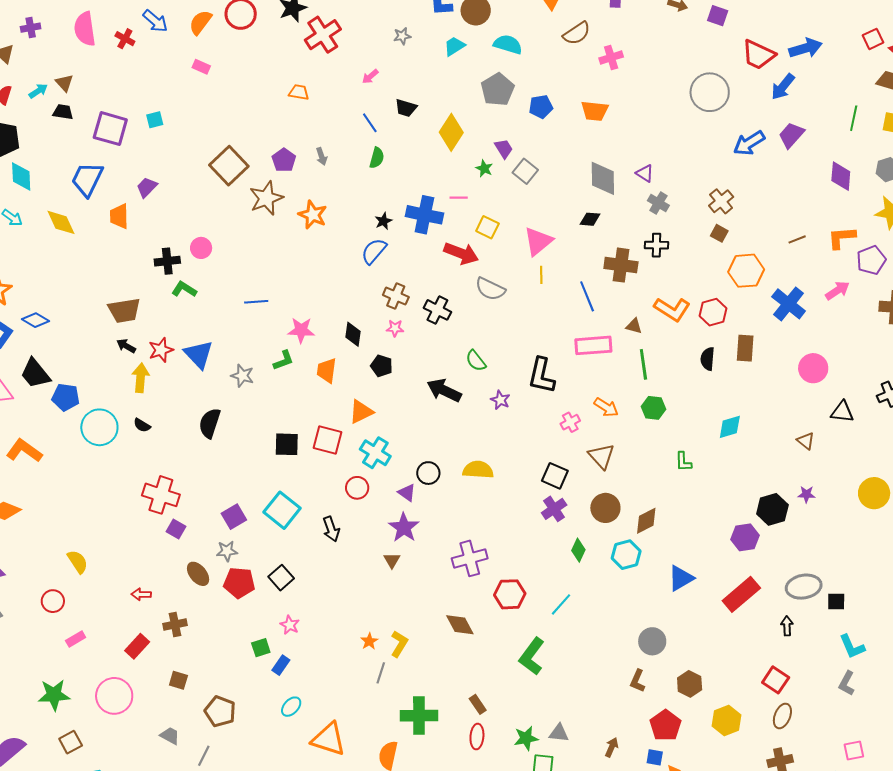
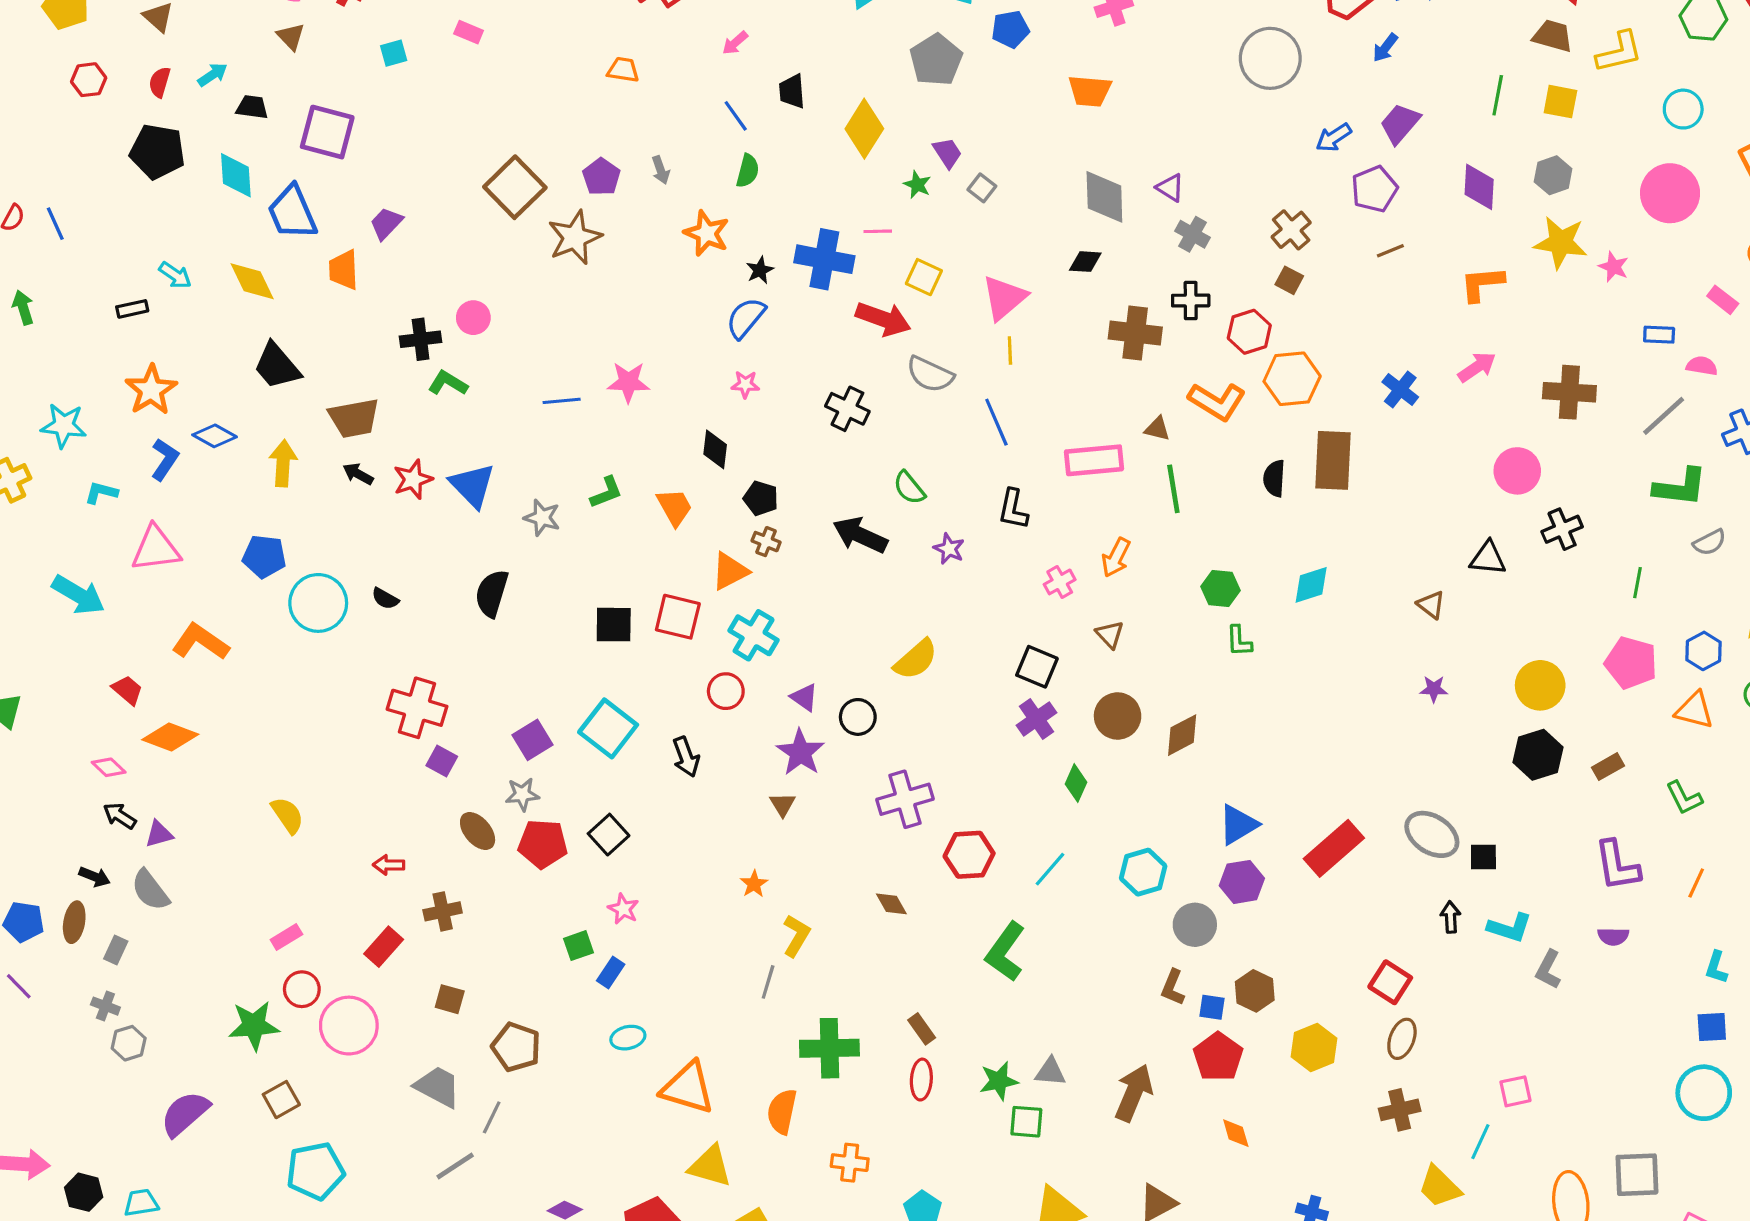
brown triangle: (64, 83) -> (291, 37), moved
blue arrow: (783, 87) -> (1385, 48), size x0.7
blue pentagon: (541, 107) -> (1010, 29), moved
black trapezoid: (406, 108) -> (792, 91), turned 70
cyan square: (155, 120) -> (394, 53), moved
blue arrow: (749, 143) -> (1334, 137), size x0.7
gray square: (525, 171) -> (982, 188), size x0.7
cyan diamond: (21, 176) -> (236, 175), moved
blue trapezoid: (87, 179) -> (292, 212), turned -48
orange star: (313, 215) -> (707, 233), moved
brown line: (797, 239) -> (1390, 251), moved
purple pentagon: (871, 260) -> (1374, 189), moved
orange hexagon: (746, 271) -> (1292, 379), moved
brown cross: (396, 296) -> (766, 542), moved, size x0.7
blue line: (587, 296) -> (996, 422), moved
blue cross: (789, 304) -> (1400, 390), size x0.7
red hexagon: (713, 312) -> (1249, 332), moved
pink star: (395, 328) -> (745, 384), moved
pink star: (301, 330) -> (628, 382), moved
brown rectangle: (745, 348) -> (1333, 460), size x1.4
pink circle: (813, 368) -> (1517, 471), moved
orange trapezoid: (327, 370) -> (674, 507), turned 144
black trapezoid: (35, 373) -> (277, 366), moved
black L-shape: (541, 376) -> (1013, 509), size x0.7
yellow arrow: (140, 378) -> (283, 463), moved
orange arrow: (606, 407) -> (1116, 557), turned 85
green hexagon: (653, 408) -> (1221, 589), moved
brown triangle: (602, 456) -> (1110, 634), size x0.7
yellow semicircle: (478, 470) -> (916, 659), turned 136
black circle: (428, 473) -> (858, 717), moved
black hexagon: (772, 509) -> (1538, 755), moved
purple hexagon: (745, 537) -> (1242, 882), moved
cyan hexagon: (626, 555) -> (1143, 872), moved
gray ellipse: (804, 587) -> (1432, 834), turned 44
red circle: (53, 601) -> (302, 989), moved
brown diamond: (460, 625) -> (891, 904), size x0.7
black arrow: (787, 626) -> (1451, 917), moved
orange star: (369, 641) -> (754, 884), moved
cyan L-shape: (852, 647) -> (1510, 928), turned -48
gray L-shape: (847, 683) -> (1548, 970), moved
cyan ellipse: (291, 707) -> (628, 1038), turned 35
gray trapezoid: (170, 736) -> (438, 1087), size x1.5
brown arrow: (612, 747) -> (1134, 1093), size x1.8
blue square: (655, 757) -> (1212, 1007), moved

